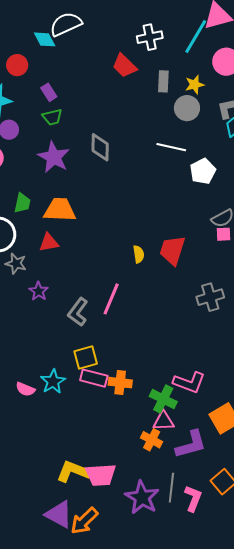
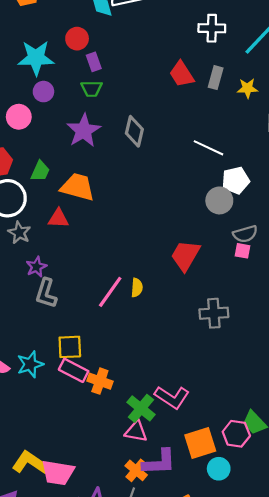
red circle: (17, 65) -> (77, 39), moved
red trapezoid: (124, 66) -> (182, 74), moved
gray circle: (187, 108) -> (219, 200), moved
yellow semicircle: (139, 254) -> (137, 288), moved
gray L-shape: (78, 312) -> (46, 293), moved, turned -32
orange cross: (152, 440) -> (136, 470), moved

